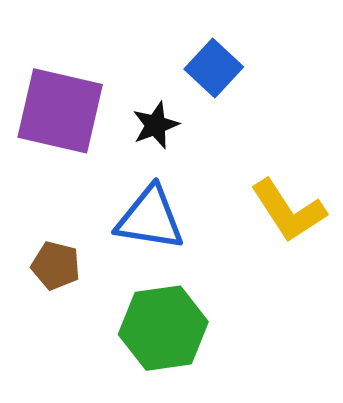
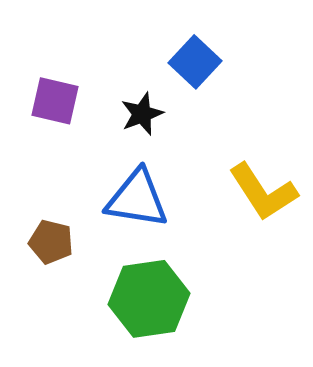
purple square: (60, 111) -> (55, 101), size x0.6

